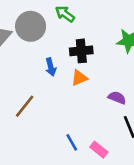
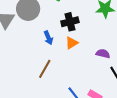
brown line: (25, 106) -> (45, 69), moved

